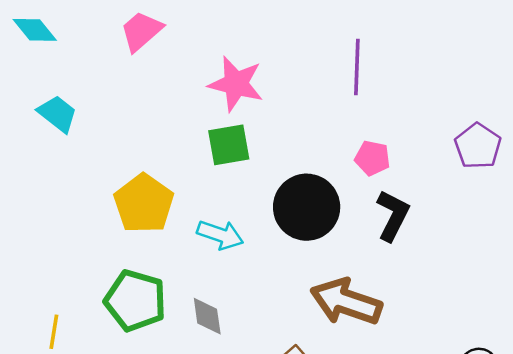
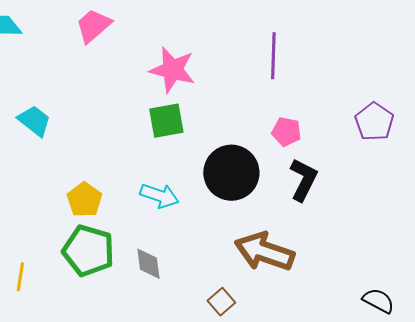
cyan trapezoid: (57, 114) -> (34, 121), moved
yellow pentagon: (144, 204) -> (84, 200), moved, size x0.7

